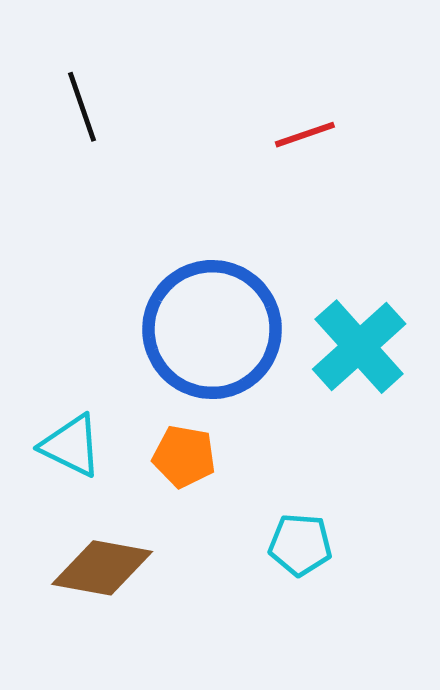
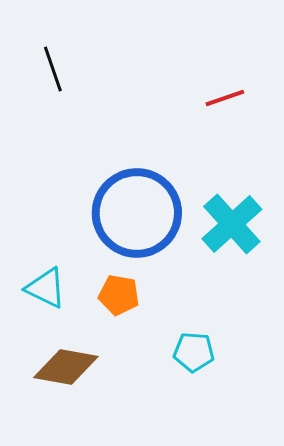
red line: (305, 135) -> (225, 98), moved

